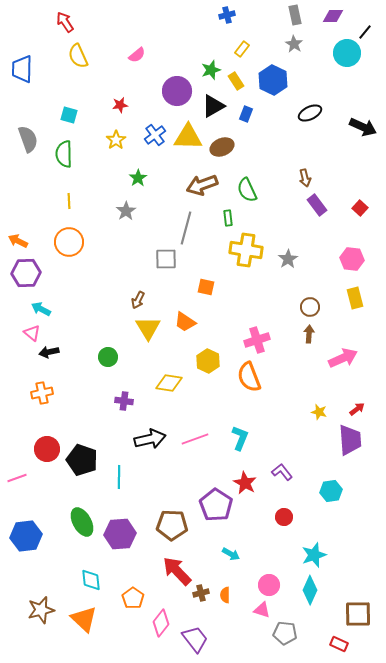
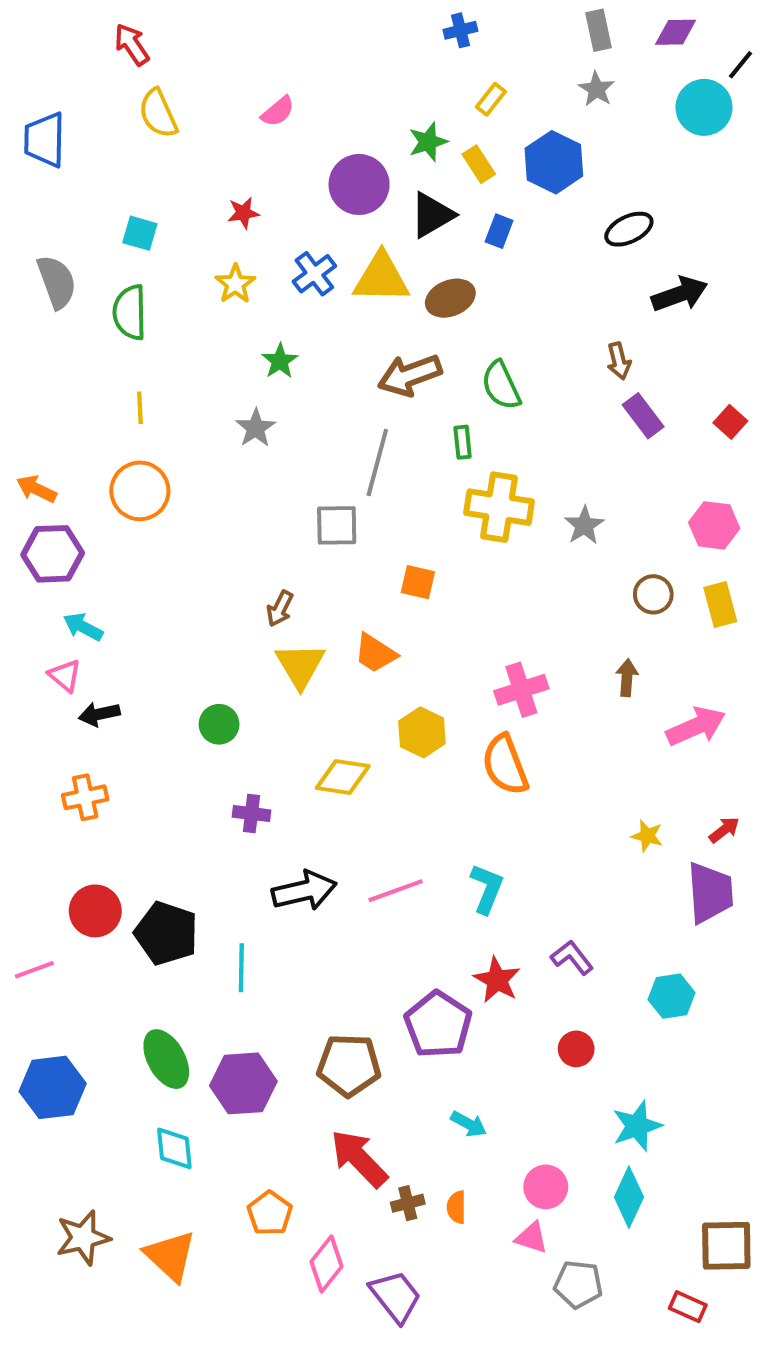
black arrow: (363, 127) -> (680, 294), moved, turned -44
brown circle: (310, 307) -> (653, 594), moved
cyan diamond: (91, 580) -> (174, 1148), moved

